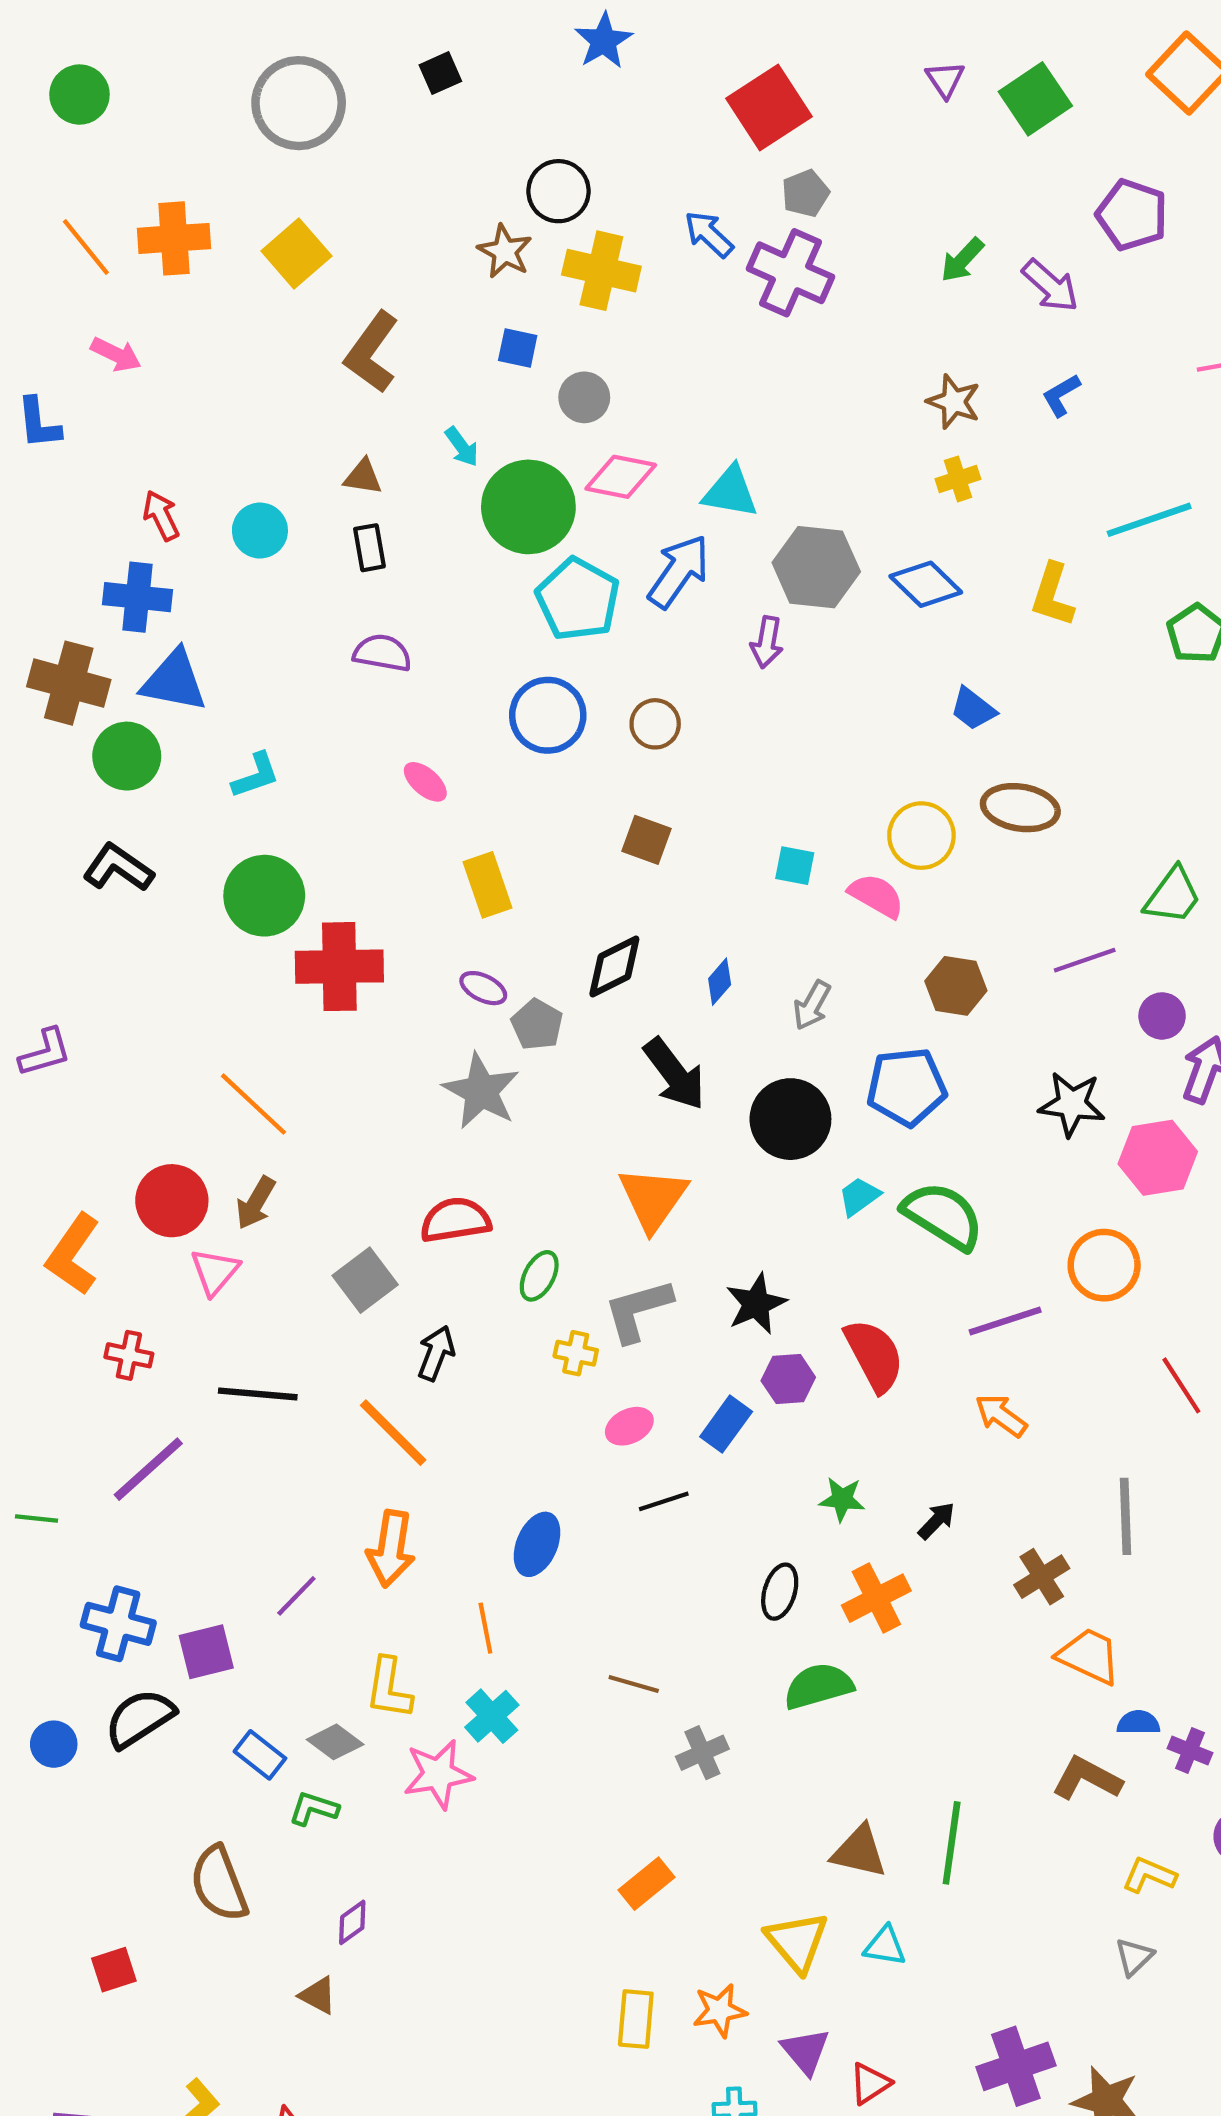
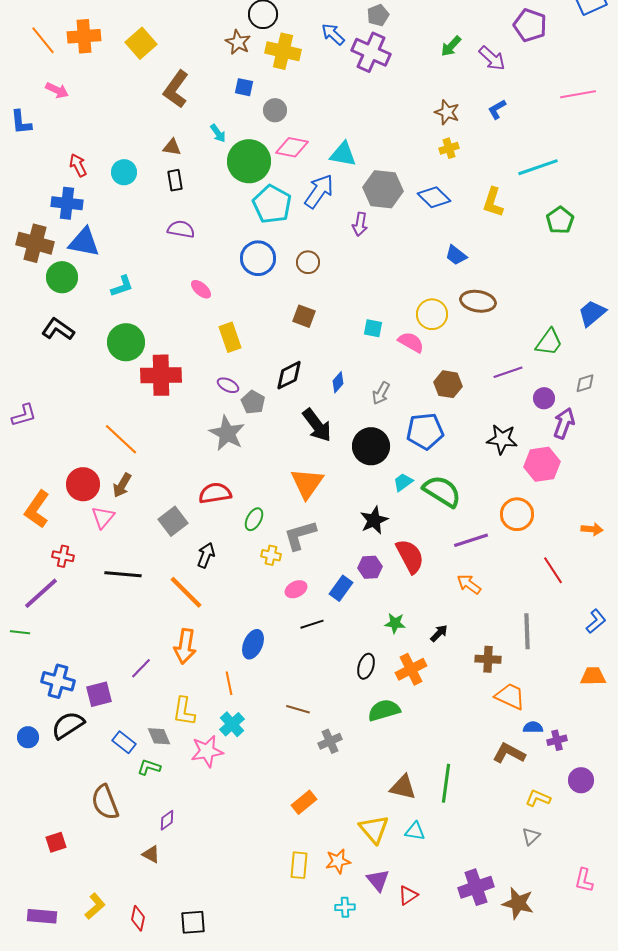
black star: (756, 1304) -> (374, 520), moved
purple line: (148, 1469) -> (41, 593), moved
brown cross: (1042, 1577) -> (488, 659), turned 35
gray diamond: (335, 1742) -> (159, 736), turned 30
purple cross: (1190, 1751) -> (557, 740), turned -36

